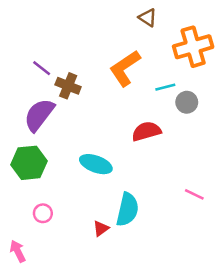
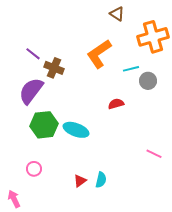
red semicircle: (146, 131) -> (116, 104), size x0.7
green hexagon: (29, 163) -> (44, 125), moved
cyan semicircle: (127, 210) -> (101, 180), moved, size x0.6

